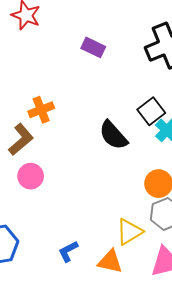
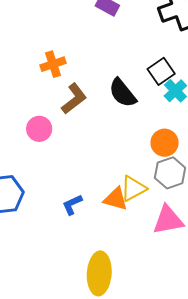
brown L-shape: (21, 139) -> (74, 99), moved
orange triangle: (110, 262) -> (116, 199), moved

